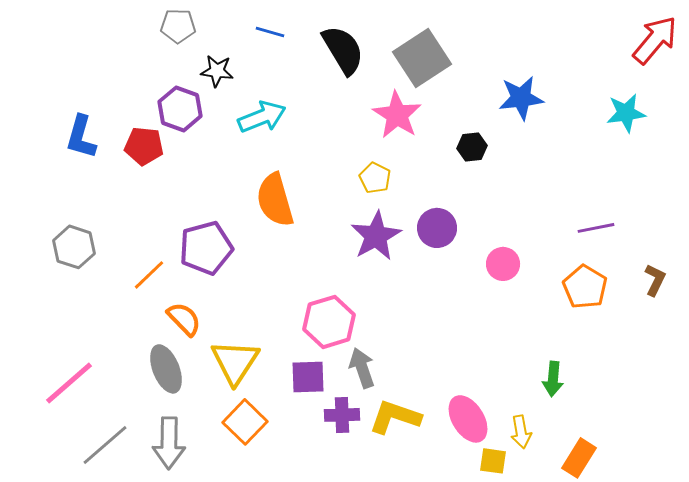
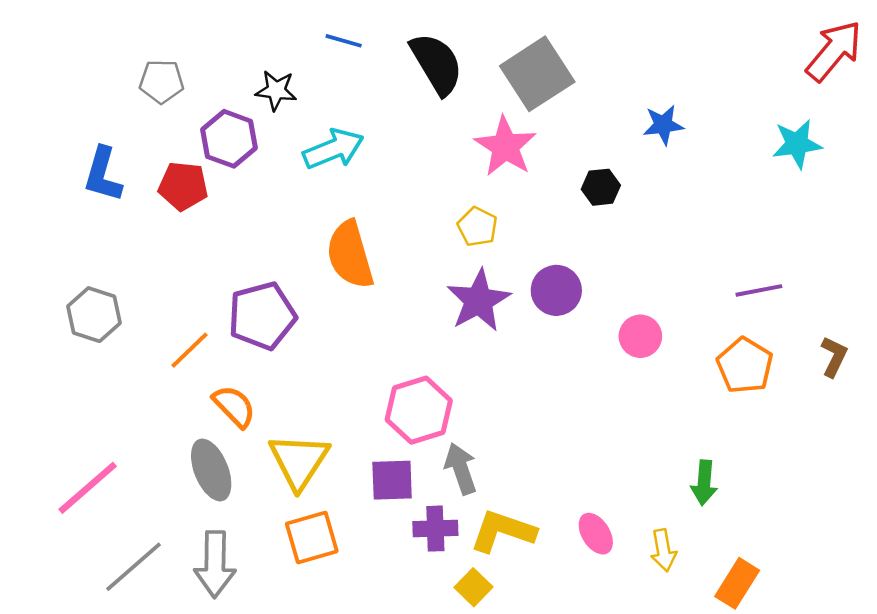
gray pentagon: (178, 26) -> (161, 82), moved
blue star: (521, 98) -> (663, 125), size x0.7
pink ellipse: (468, 419) -> (596, 534), size x0.7
orange square: (245, 422) -> (312, 537), turned 30
yellow square: (493, 461) -> (474, 587), moved, turned 36

